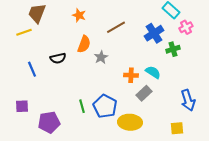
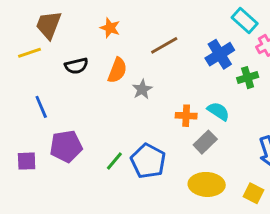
black semicircle: (58, 58) -> (76, 66), moved
green line: (82, 106) -> (114, 161), turned 56
purple pentagon: (49, 122) -> (66, 146), moved
yellow ellipse: (130, 122) -> (207, 184), moved
yellow square: (177, 128) -> (253, 193), turned 32

